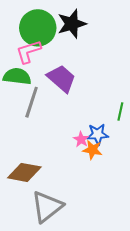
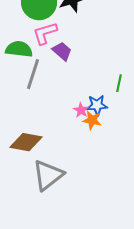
pink L-shape: (28, 52) -> (45, 33), moved
purple trapezoid: (61, 78) -> (62, 51), size x0.7

